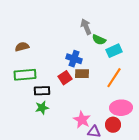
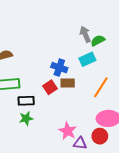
gray arrow: (86, 27) -> (85, 34), moved
green semicircle: (99, 40) -> (98, 41), moved, turned 128
cyan rectangle: (114, 51) -> (87, 59), moved

